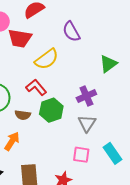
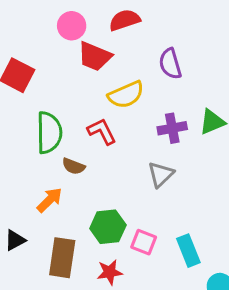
purple cross: (86, 96) -> (172, 128), moved
green hexagon: (51, 110) -> (108, 227), moved
gray triangle: (87, 123) -> (161, 174), moved

